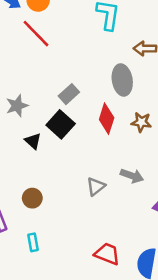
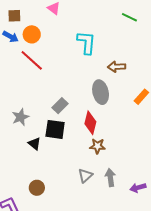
brown star: (141, 122) -> (97, 146), moved
black square: (61, 124) -> (55, 129), turned -30
gray arrow: (132, 176) -> (110, 178), moved, turned -114

